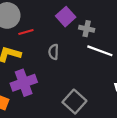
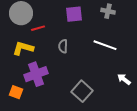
purple square: (66, 17) -> (74, 14), turned 36
gray cross: (87, 29) -> (108, 11), moved

